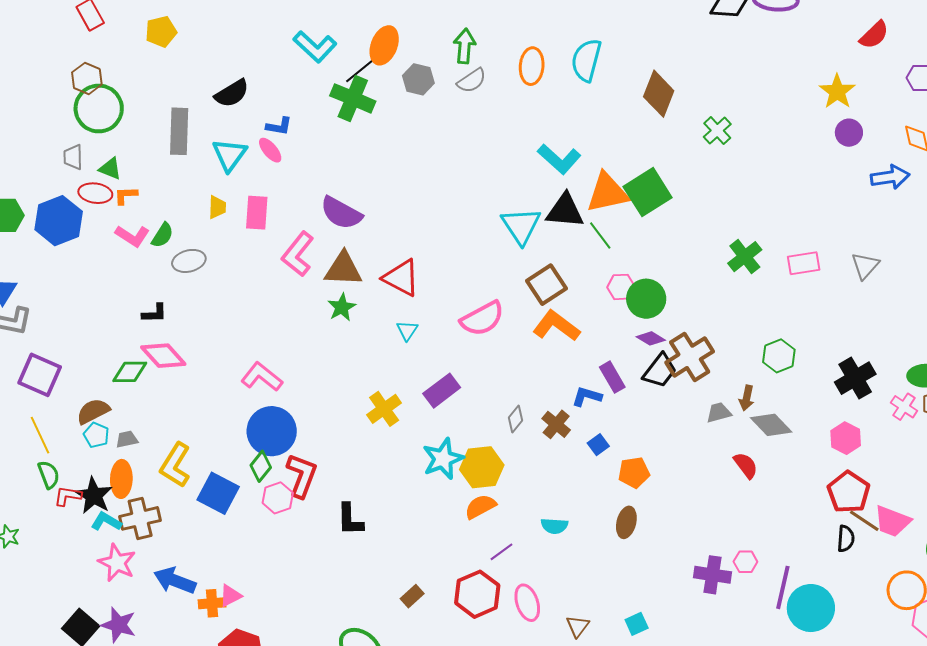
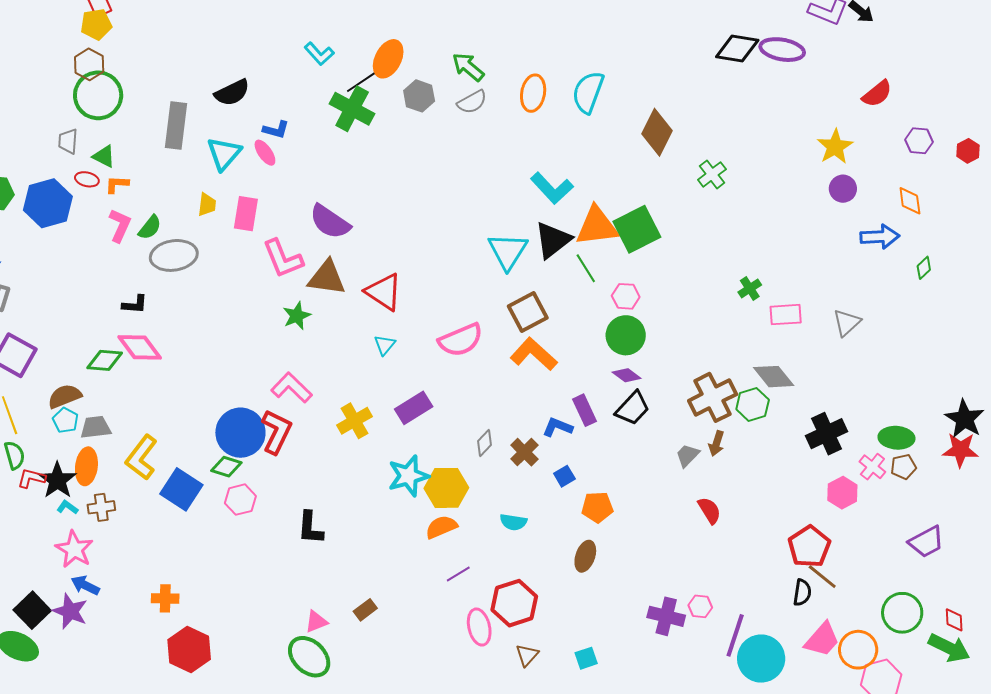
yellow pentagon: (161, 32) -> (96, 24), moved
green arrow: (465, 46) -> (468, 67), turned -60
cyan L-shape: (315, 47) -> (319, 54), size x0.7
red ellipse: (95, 193) -> (87, 179), size x0.7
black triangle: (565, 211) -> (553, 240), turned -48
pink L-shape: (132, 236) -> (120, 225), turned -104
pink L-shape: (298, 254) -> (283, 259), turned -66
green cross: (745, 257) -> (750, 288), moved, size x0.7
gray ellipse: (189, 261) -> (174, 255), size x1.4
pink hexagon: (621, 287) -> (626, 296), moved
green star: (342, 307) -> (297, 316), moved
brown cross: (690, 357) -> (713, 397), moved
pink L-shape: (262, 377) -> (292, 388), moved
gray trapezoid: (719, 413) -> (687, 455), turned -36
gray diamond: (771, 425) -> (774, 377), moved
pink hexagon: (846, 438) -> (842, 493), moved
gray trapezoid: (127, 439) -> (95, 427), size x1.4
green diamond: (261, 466) -> (226, 467), turned 64
red L-shape: (302, 476) -> (276, 432), moved
brown cross: (140, 518) -> (101, 507), size x0.7
pink trapezoid: (892, 521) -> (822, 640), moved, turned -75
cyan L-shape: (106, 522) -> (67, 507), size x0.7
cyan semicircle: (554, 526) -> (513, 522), moved
blue arrow: (175, 581) -> (85, 585), moved, size x0.7
red hexagon: (477, 594) -> (514, 603), moved
pink triangle: (230, 596) -> (316, 622), moved

